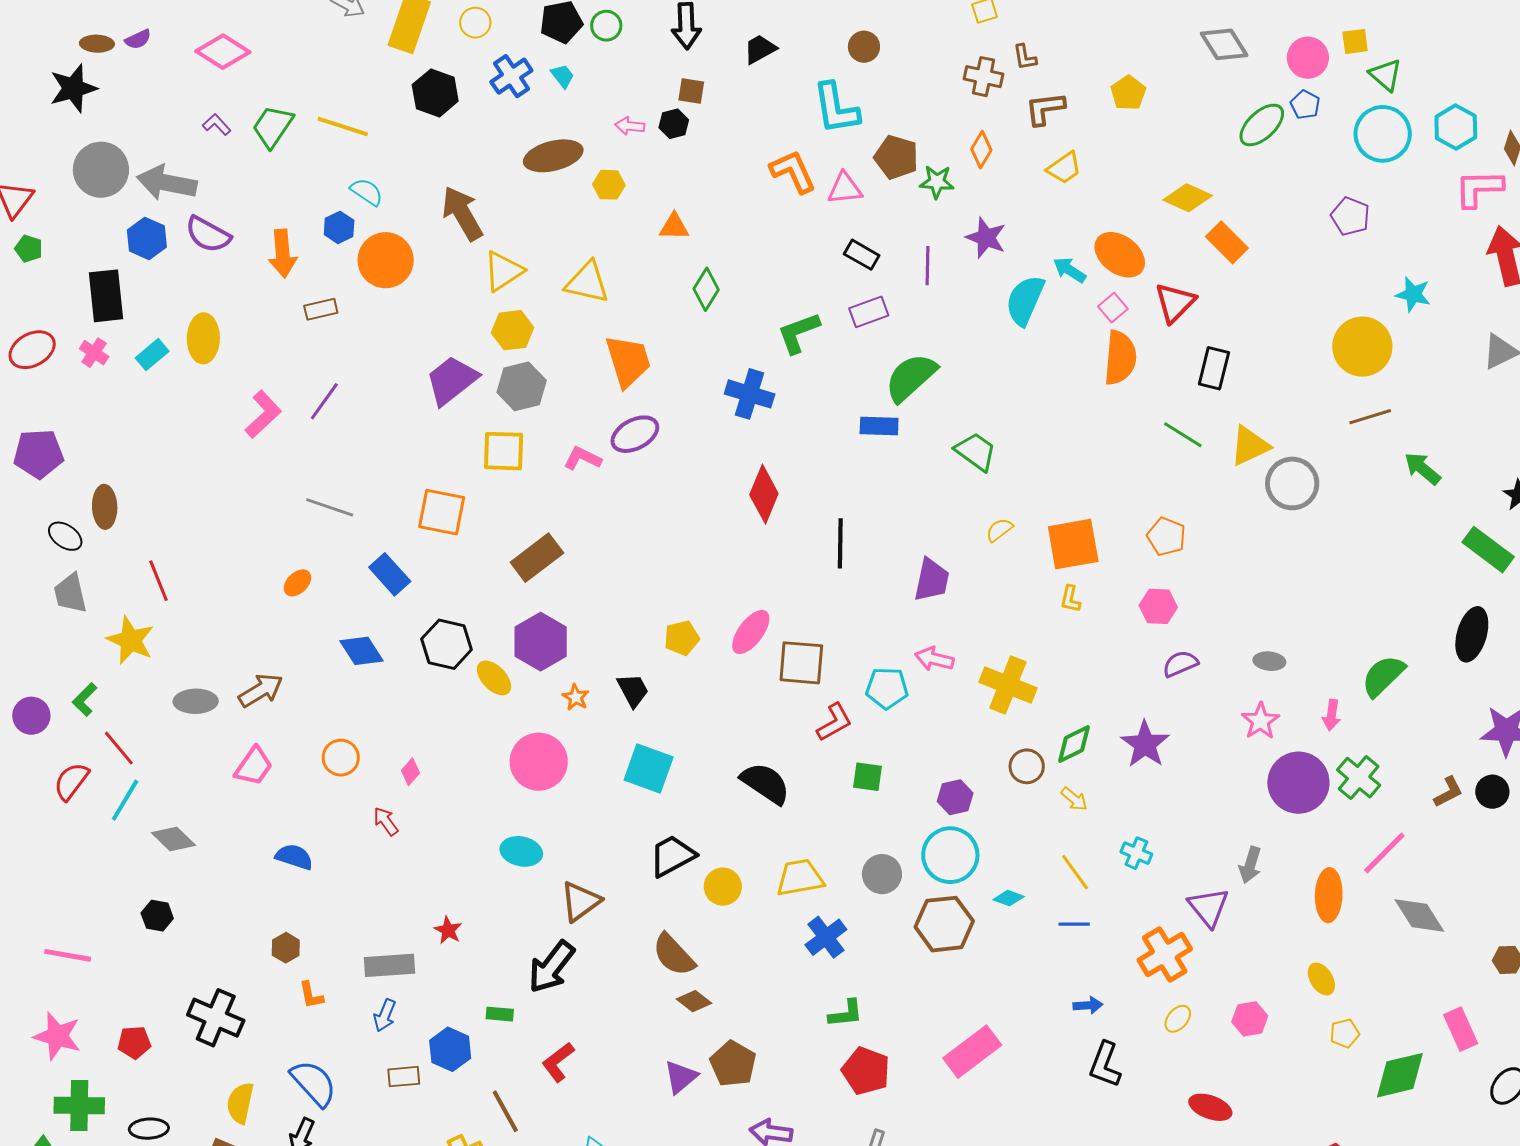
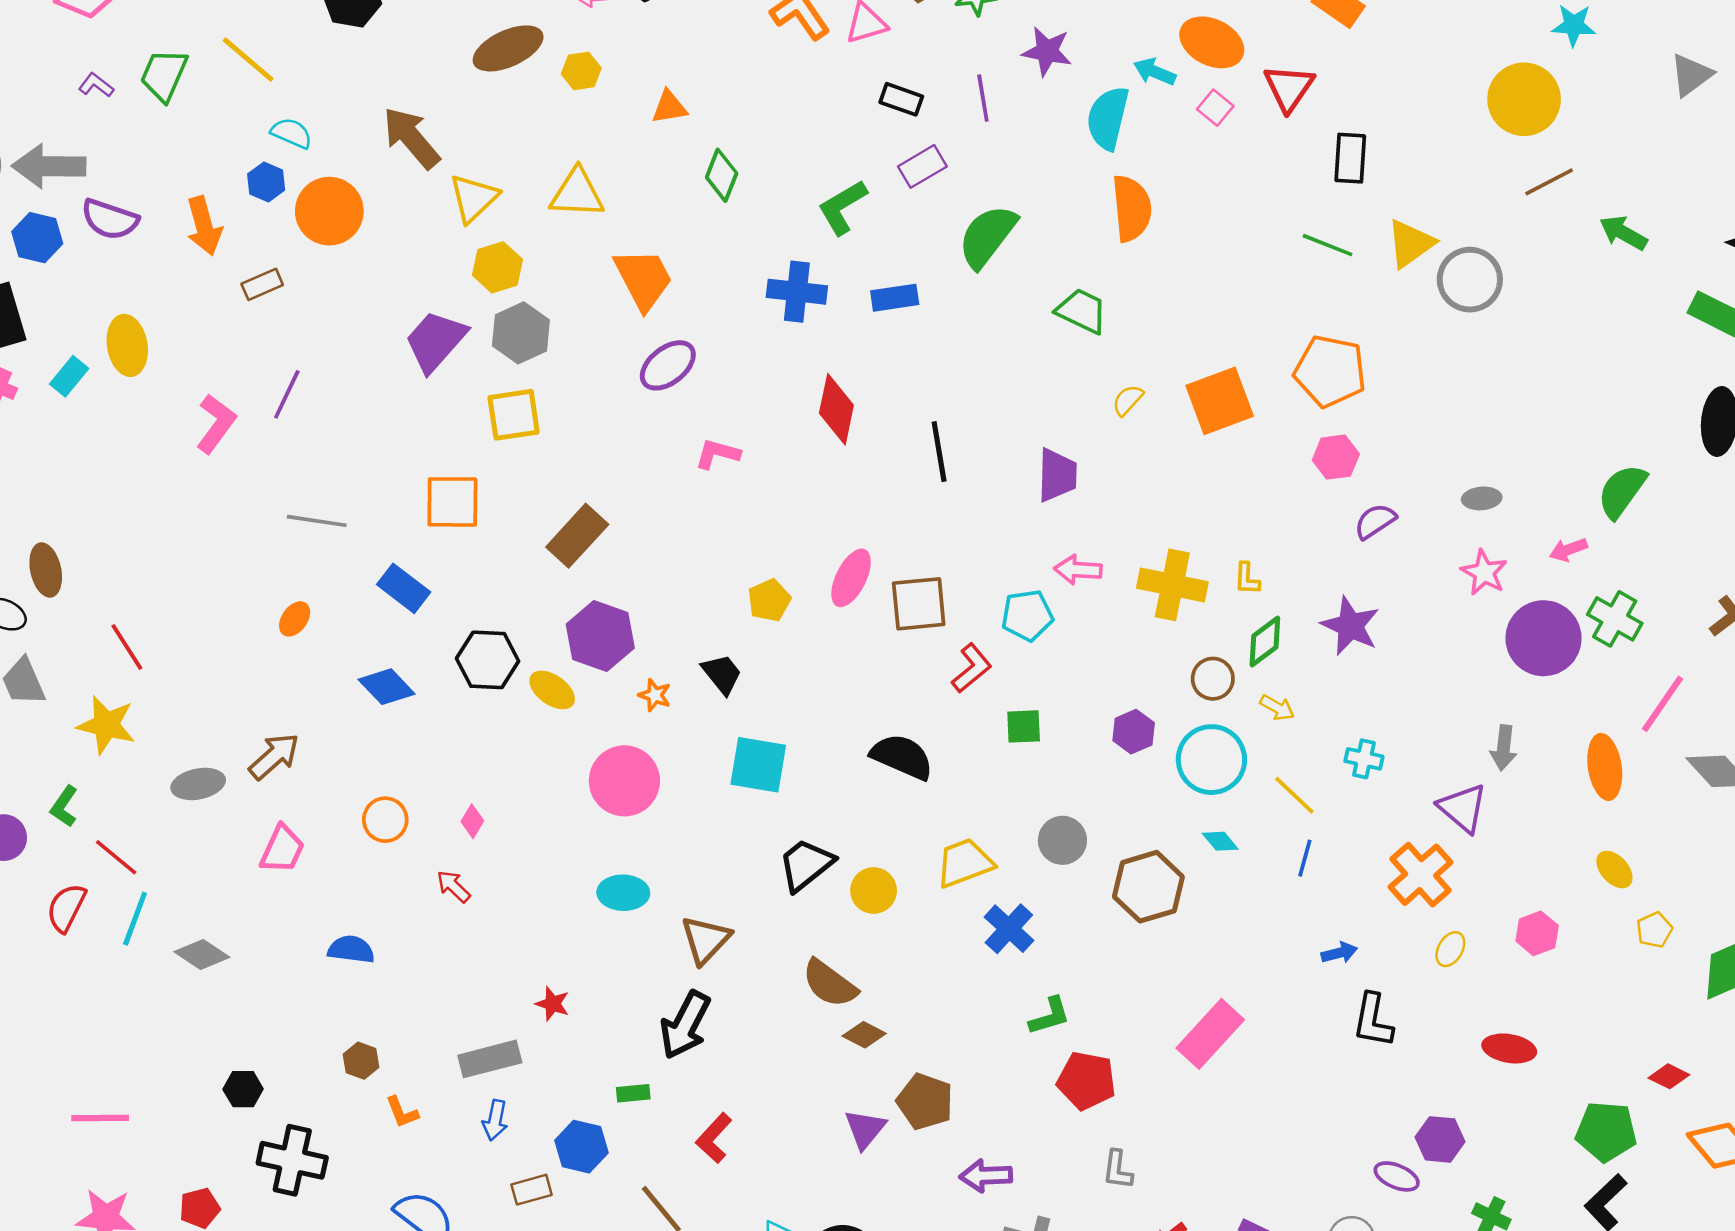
yellow line: (343, 127) -> (248, 60), turned 33
orange semicircle: (1120, 358) -> (1132, 208), moved
blue rectangle: (879, 426) -> (895, 298), moved
pink L-shape: (582, 458) -> (717, 454), moved
orange pentagon: (1166, 537) -> (1330, 371), size x1.5
yellow L-shape: (1070, 599) -> (1247, 579), moved
pink arrow: (1332, 715) -> (1568, 550), turned 72
cyan circle: (950, 855) -> (1211, 760), moved
cyan diamond: (1009, 898) -> (1220, 841), turned 40
black hexagon: (157, 916) -> (243, 1089), moved
blue line: (1074, 924) -> (1305, 858), turned -64

